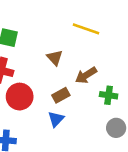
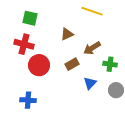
brown triangle: (55, 58) -> (67, 34), turned 48
blue triangle: (56, 119) -> (90, 83), moved

